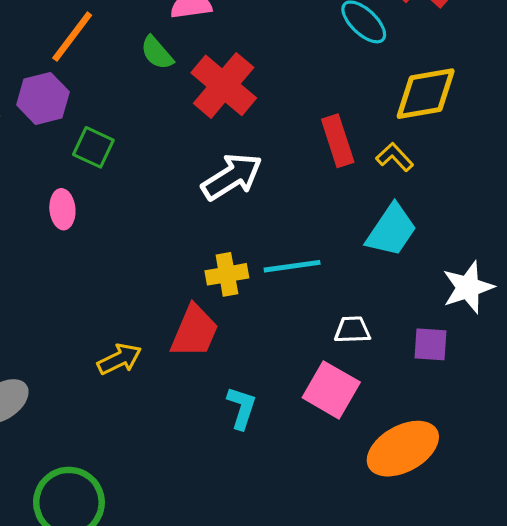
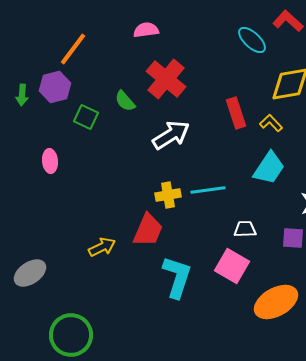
green semicircle: (157, 53) -> (125, 101), moved
pink ellipse: (62, 209) -> (50, 161), moved
cyan L-shape: (242, 408) -> (177, 277), size x1.6

